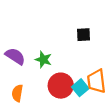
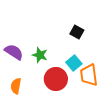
black square: (83, 35) -> (77, 32), turned 32
cyan square: (80, 88) -> (74, 63), moved

